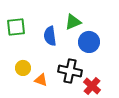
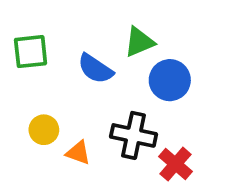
blue semicircle: (50, 36) -> (95, 69), turned -48

